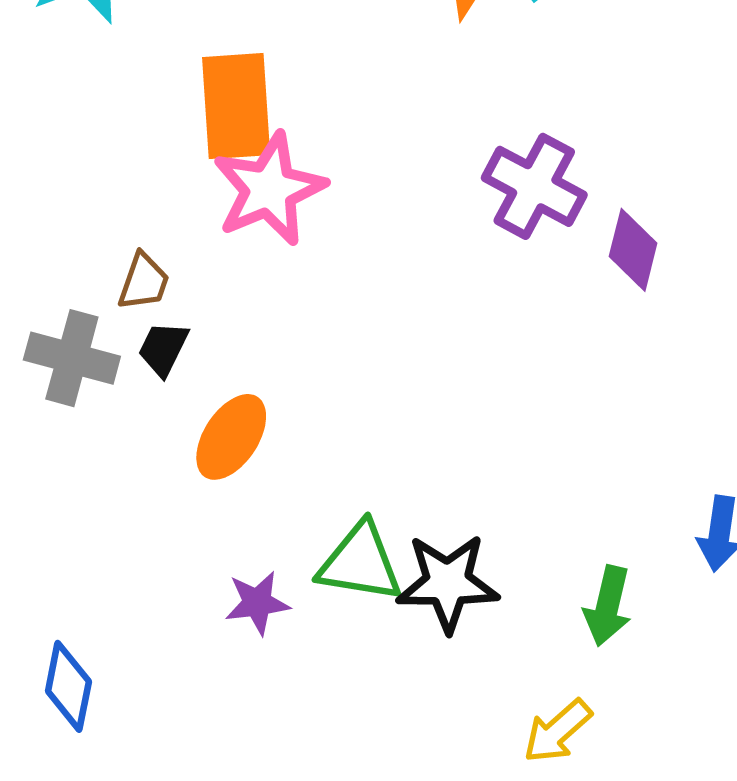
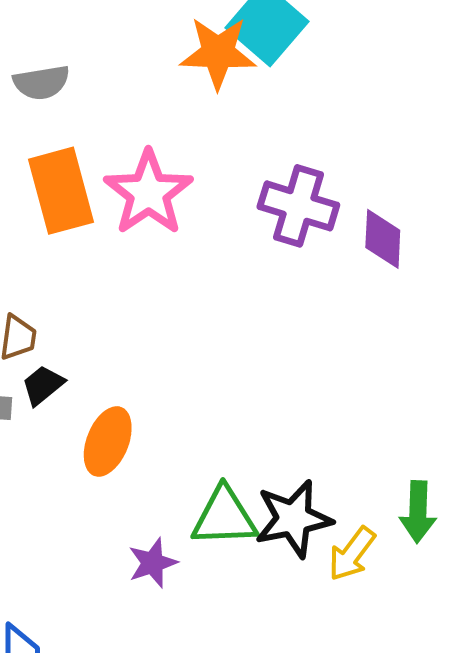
pink star: (269, 189) -> (148, 193), moved
black trapezoid: (163, 349) -> (43, 385), turned 36
yellow arrow: (557, 731) -> (352, 554), moved

